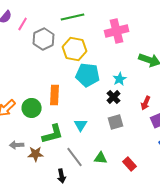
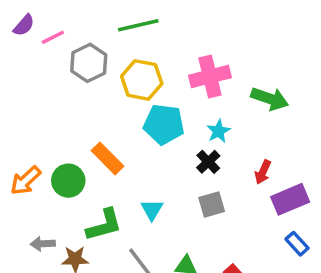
pink line: (23, 24) -> (53, 37), turned 32
pink cross: (117, 31) -> (210, 76), moved
orange rectangle: (55, 95) -> (108, 158), turned -48

